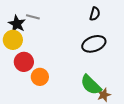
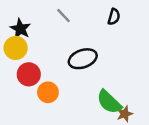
gray line: (33, 17) -> (64, 16), moved, turned 32
black ellipse: (94, 44) -> (83, 59), moved

